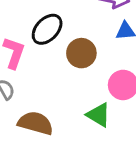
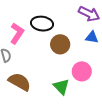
black ellipse: (47, 29) -> (42, 24), turned 40

